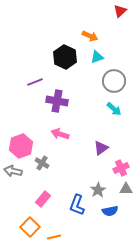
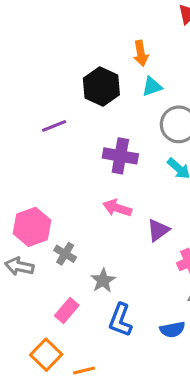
orange arrow: (90, 36) -> (141, 53), turned 56
purple cross: (57, 101) -> (120, 156), moved
pink arrow: (60, 134) -> (117, 208), moved
gray star: (98, 190) -> (103, 281), moved

